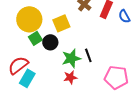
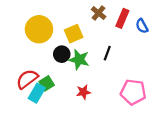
green square: (35, 38) -> (47, 83), moved
black line: (88, 55) -> (107, 53), moved, turned 40
green star: (71, 58) -> (79, 60), moved, turned 30

